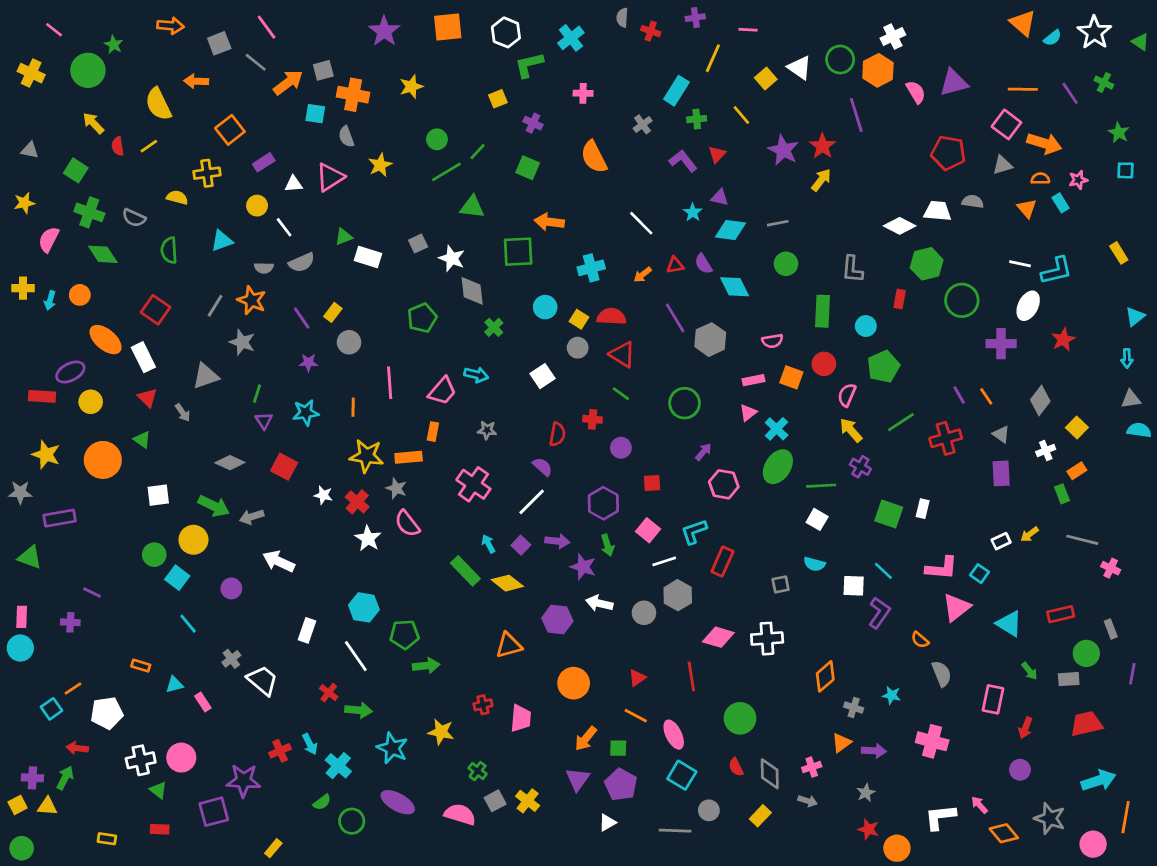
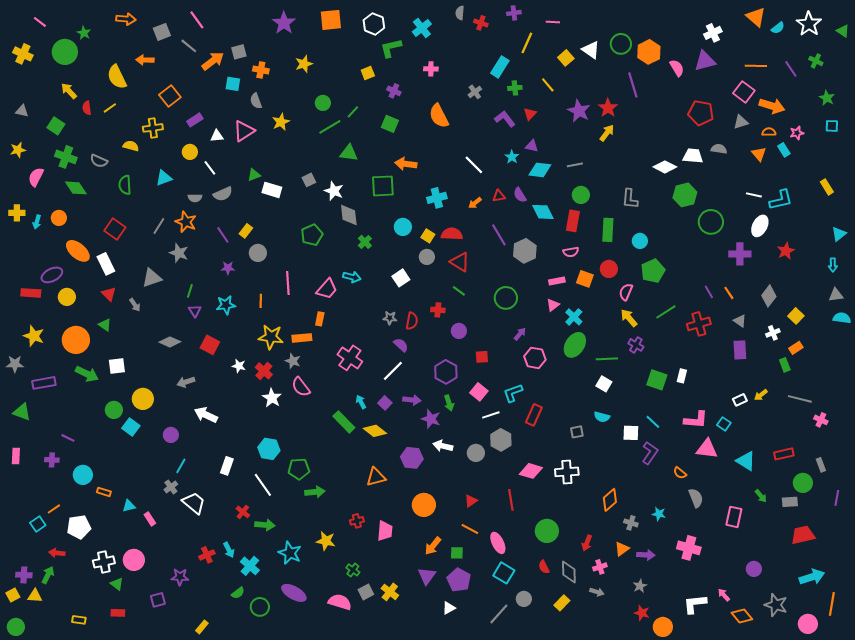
white cross: (893, 37) -> (713, 33), moved
orange cross: (353, 95) -> (261, 70), size x0.7
red rectangle: (900, 299) -> (573, 221), moved, size x1.5
gray star: (487, 430) -> (390, 318), moved
green arrow: (214, 506) -> (87, 374), moved
pink triangle: (956, 607) -> (707, 449), turned 45
cyan line: (188, 624) -> (181, 466), moved, turned 70
cyan circle: (20, 648) -> (83, 475), moved
red arrow: (1025, 728) -> (587, 543), moved
purple star: (244, 781) -> (180, 577), size x0.7
purple square: (214, 812) -> (158, 600), size x0.7
gray line: (675, 831) -> (499, 614), turned -50

